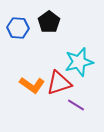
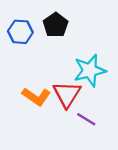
red triangle: (59, 83) -> (67, 94), turned -40

